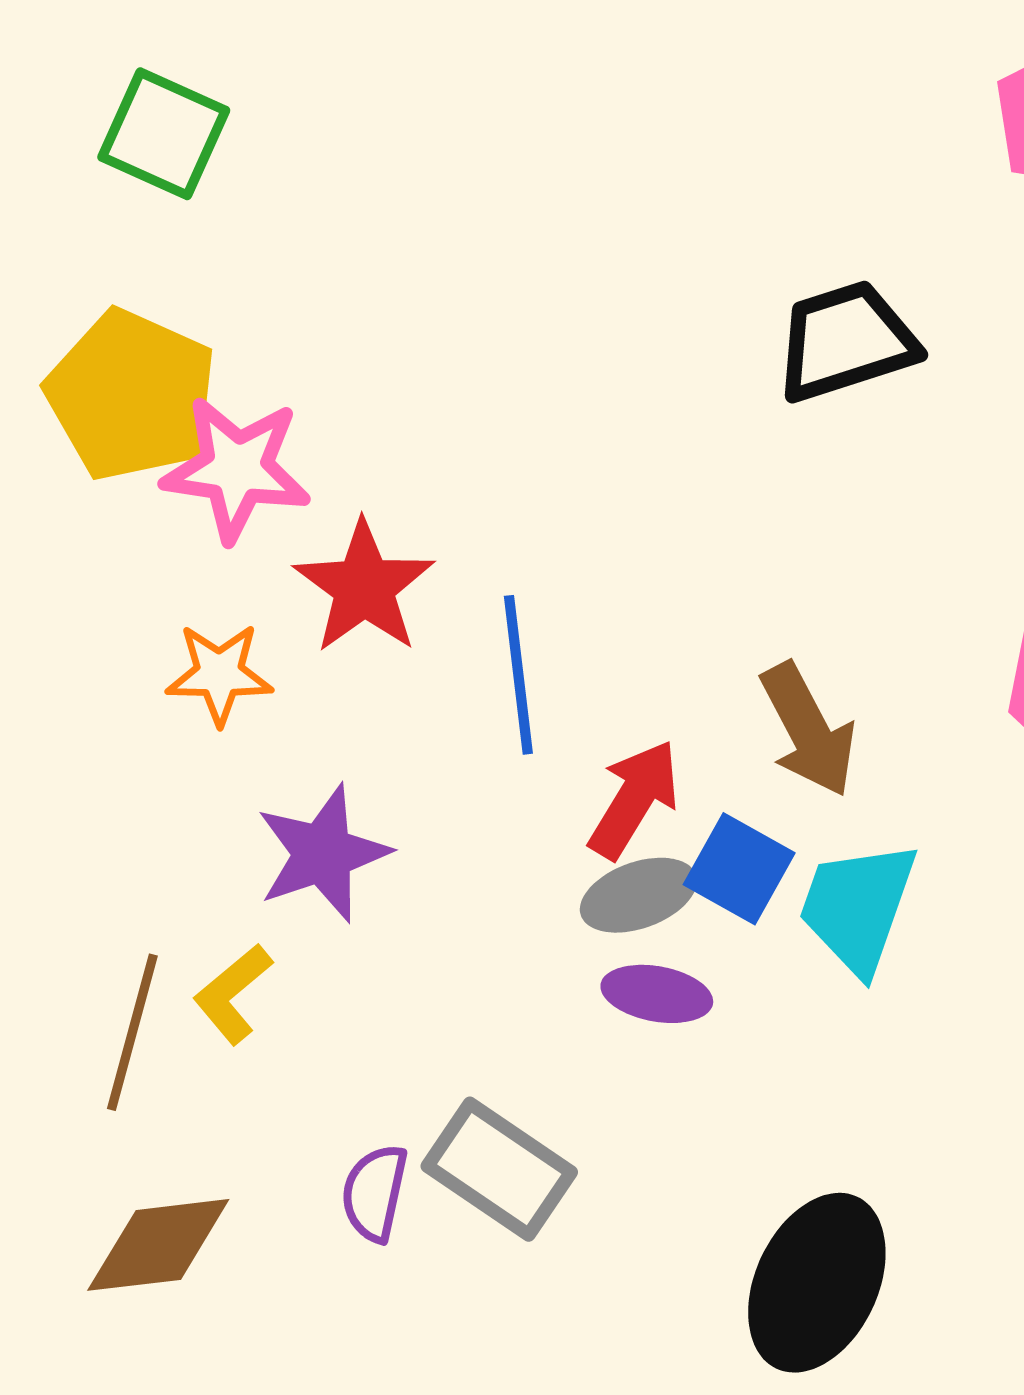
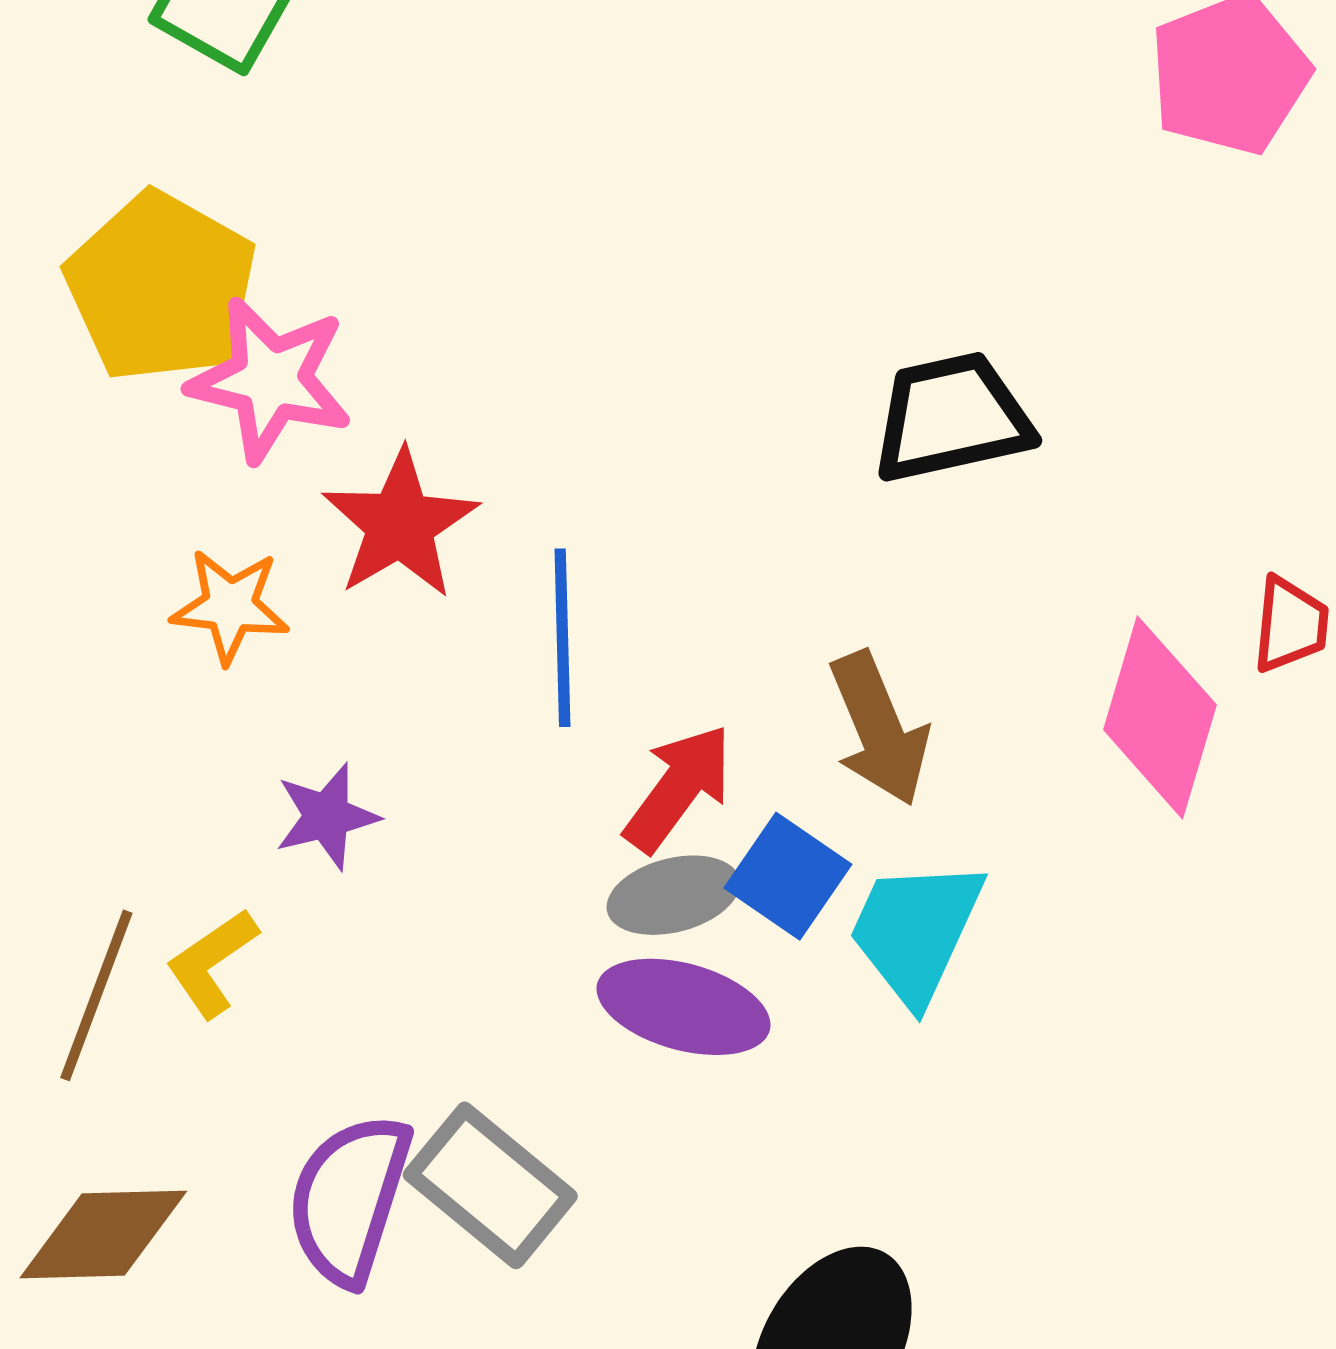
black trapezoid: (846, 341) -> (952, 418), moved
purple star: (323, 854) -> (327, 816), size x0.7
purple ellipse: (657, 994) -> (684, 1007), size x1.4
purple semicircle: (375, 1193) -> (349, 1199), size x1.6

